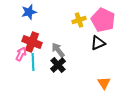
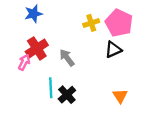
red cross: (32, 42) -> (37, 48), turned 36
cyan line: (33, 62) -> (51, 88), moved
black cross: (58, 65) -> (67, 95), moved

